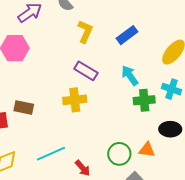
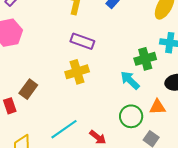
cyan arrow: (130, 76) -> (130, 80), moved
brown rectangle: (24, 107) -> (28, 89), turned -54

